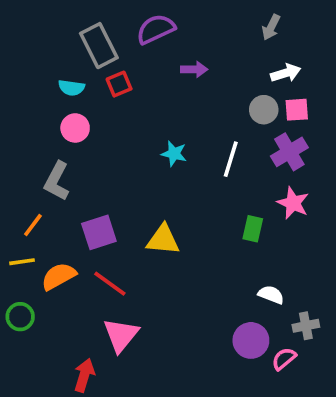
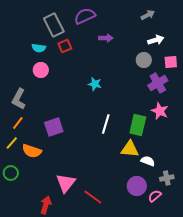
gray arrow: (271, 27) -> (148, 15), turned -144
pink square: (297, 110) -> (171, 62), moved
white line: (231, 159) -> (106, 124), moved
gray L-shape: (57, 181) -> (19, 99), moved
green rectangle: (253, 229) -> (138, 125), size x1.5
yellow triangle: (163, 240) -> (130, 149), moved
yellow line: (22, 262) -> (12, 143), turned -40
orange semicircle: (59, 276) -> (32, 151), turned -132
red line: (110, 284) -> (93, 197), moved

